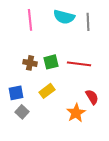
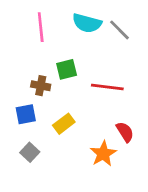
gray line: (88, 22) -> (120, 30), turned -42
green square: (51, 62) -> (67, 69), moved
blue square: (16, 93) -> (26, 114), moved

